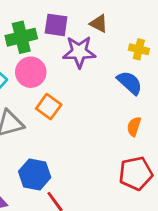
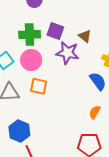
orange square: (49, 107) -> (39, 86), turned -36

